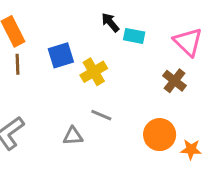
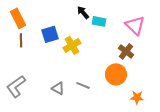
gray line: (101, 115) -> (83, 85), moved
orange circle: (160, 135) -> (116, 74), moved
gray triangle: (73, 136) -> (58, 88), turned 32

